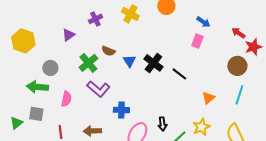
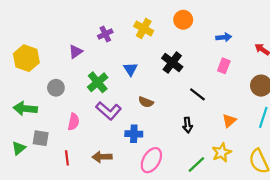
blue arrow: (203, 22) -> (224, 37), turned -40
pink rectangle: (197, 41) -> (224, 66), moved
brown semicircle: (108, 51) -> (146, 102), moved
blue triangle: (129, 61) -> (131, 69), moved
black cross: (153, 63) -> (172, 63), moved
green arrow: (37, 87) -> (25, 109), moved
black arrow: (162, 124) -> (188, 125), moved

